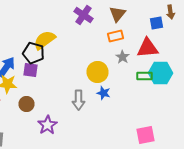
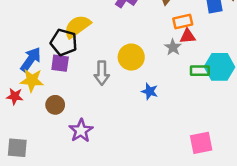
orange rectangle: (116, 36) -> (183, 21), moved
red triangle: (148, 48) -> (188, 36), moved, size x0.6
yellow circle: (98, 72) -> (131, 57), moved
gray arrow: (78, 100) -> (102, 73), moved

